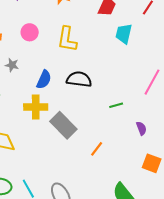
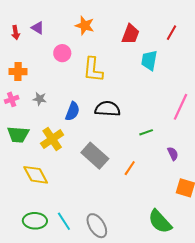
pink circle: (30, 32) -> (62, 53), moved
yellow cross: (36, 107) -> (52, 139), moved, turned -30
orange line: (97, 149) -> (130, 168), moved

